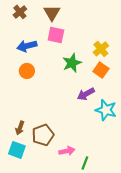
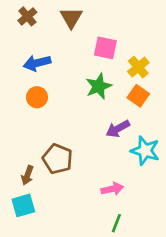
pink square: (56, 35) -> (105, 48), moved
brown pentagon: (43, 135) -> (58, 159), moved, turned -30
cyan square: (17, 150) -> (23, 205), turned -36
pink arrow: (67, 151) -> (112, 189), moved

